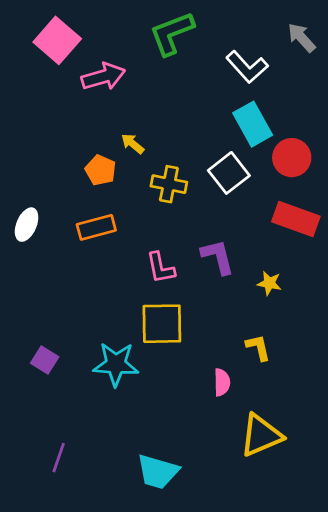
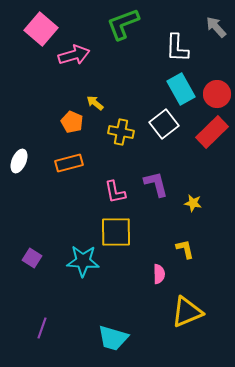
white L-shape: (247, 67) -> (177, 48), turned 44
red circle: (292, 158) -> (217, 94), moved
red rectangle: (296, 219) -> (212, 132), moved, turned -64

